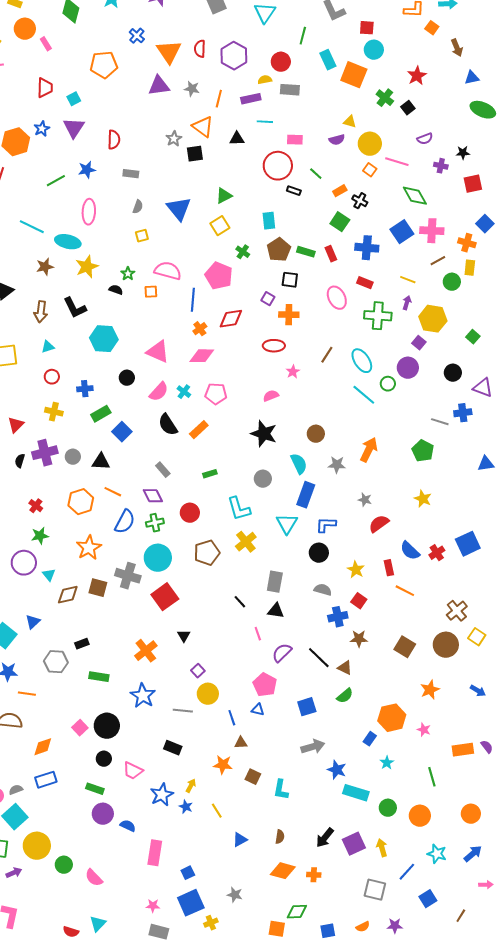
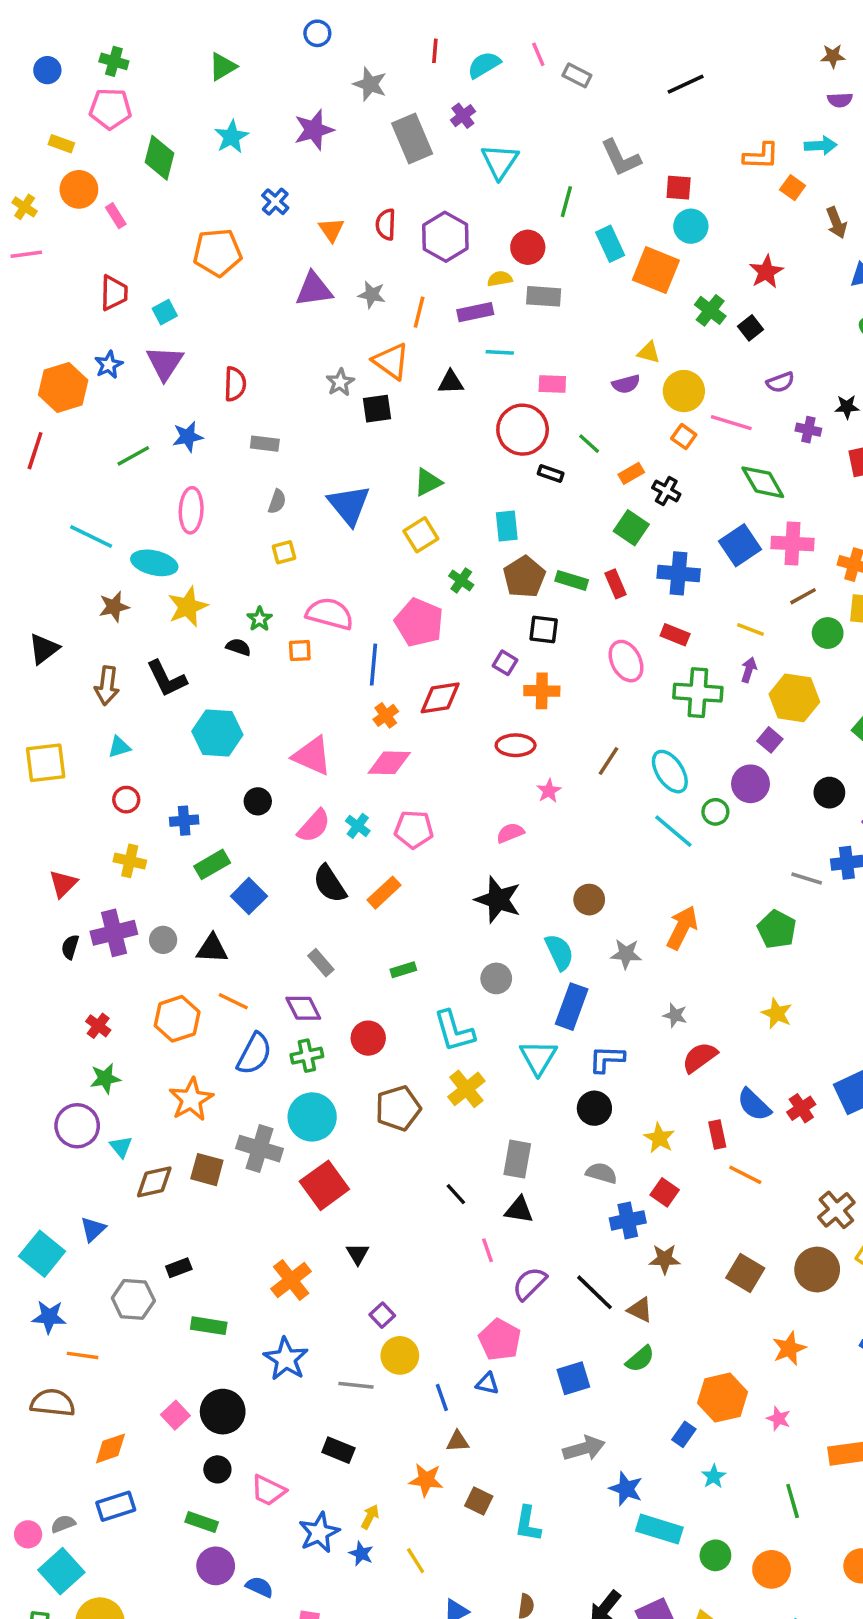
orange triangle: (169, 52) -> (331, 230), size x0.6

